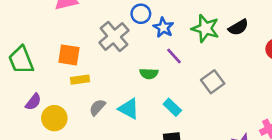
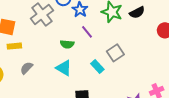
cyan rectangle: (172, 107) -> (97, 67), moved
cyan triangle: (129, 109) -> (64, 68), moved

